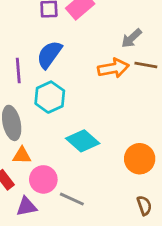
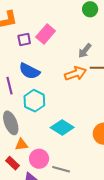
blue semicircle: (49, 55) -> (29, 71), turned -90

